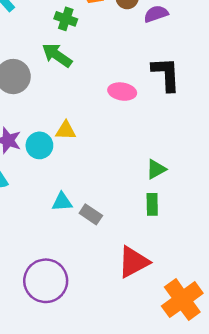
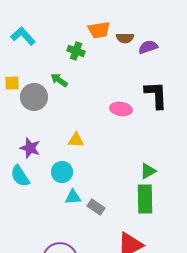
green arrow: (57, 55) -> (59, 80), moved, size x0.7
cyan circle: (39, 145) -> (62, 172), moved
green rectangle: (152, 204) -> (145, 199), size x1.6

